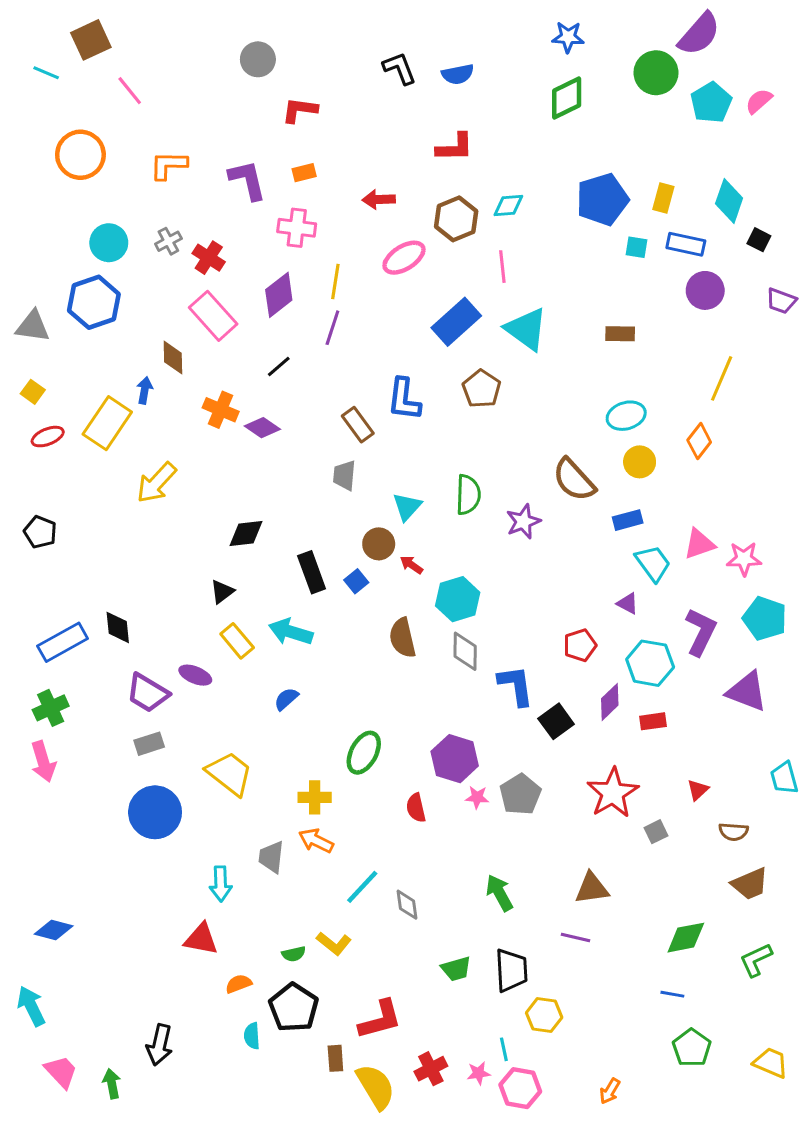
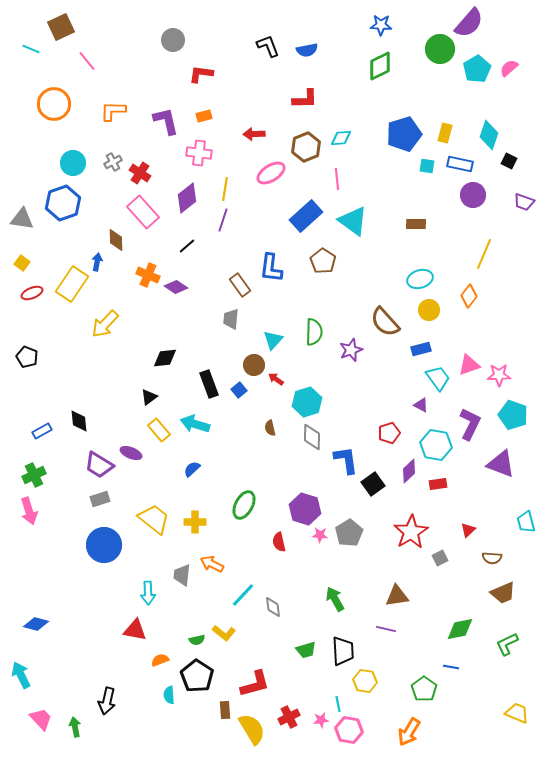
brown semicircle: (403, 638) -> (270, 428), size x0.6
blue rectangle: (63, 642) -> (42, 431), size x0.6
yellow cross: (315, 797) -> (195, 522), moved
green pentagon: (692, 1048) -> (424, 689), moved
orange arrow: (610, 1091) -> (409, 732), size x1.6

